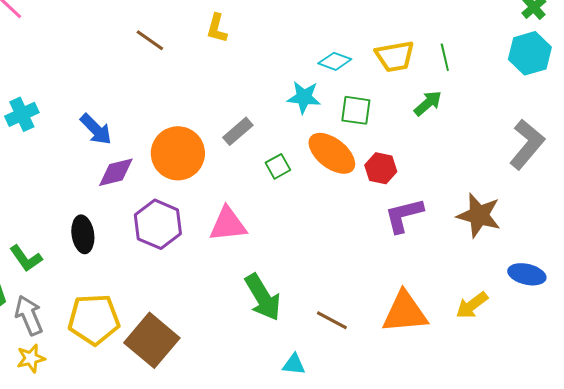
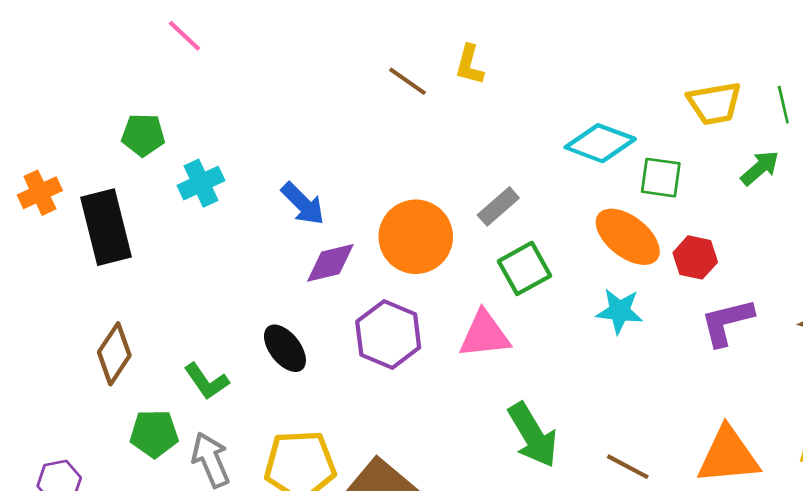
brown line: (150, 40) -> (407, 81), moved
cyan diamond: (335, 61) -> (600, 143), moved, size x1.5
cyan star: (304, 97) -> (619, 311), moved
green square: (278, 166) -> (524, 268), moved, size x1.5
black ellipse: (83, 234) -> (285, 348), turned -30

